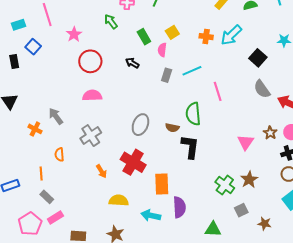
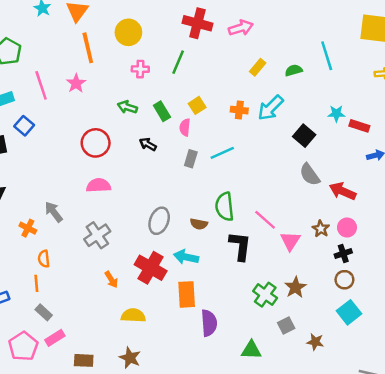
green arrow: (111, 22) -> (127, 107), moved, turned -35
pink star: (74, 34) -> (76, 83), moved
pink line: (218, 91) -> (265, 220), moved, turned -30
black L-shape: (190, 147) -> (240, 246), moved
orange semicircle: (59, 155) -> (44, 259), moved
cyan arrow: (151, 215) -> (186, 257), moved

